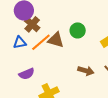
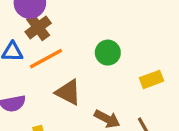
brown triangle: (56, 40) -> (68, 92), moved

